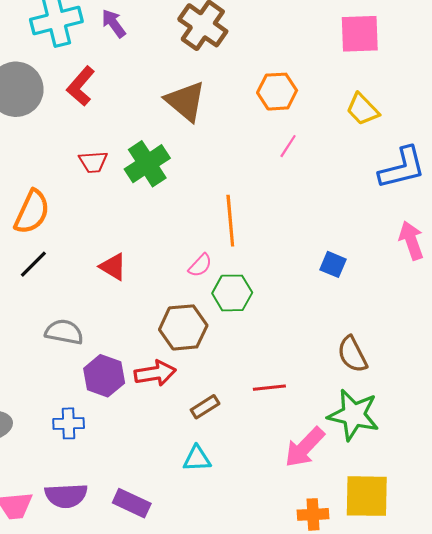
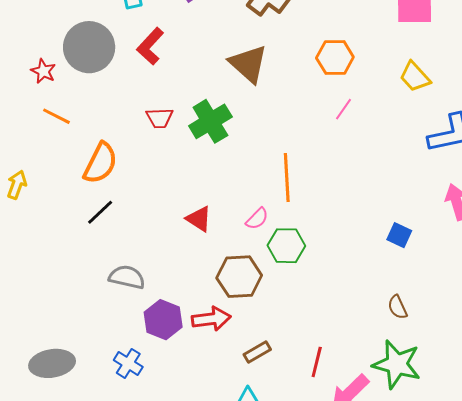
blue square: (333, 264) -> (399, 235), moved
red triangle: (113, 267) -> (199, 219), moved
brown semicircle: (352, 354) -> (398, 307), size x0.7
red line: (269, 388) -> (317, 362), moved, turned -72
blue cross: (69, 423) -> (128, 363), turned 32

